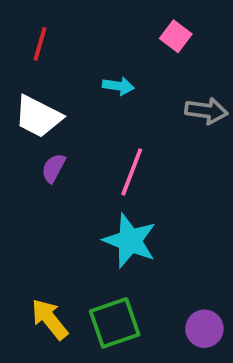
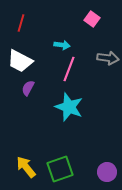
pink line: (132, 172) -> (69, 69), moved
cyan star: (130, 241) -> (69, 107), moved

